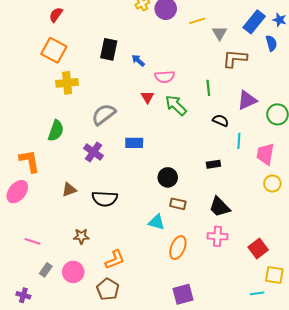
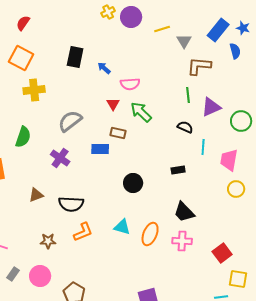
green line: (208, 88) -> (188, 95), moved
brown rectangle: (178, 204) -> (118, 133), moved
orange ellipse: (178, 248) -> (150, 234), moved
orange L-shape: (115, 260) -> (83, 232), moved

